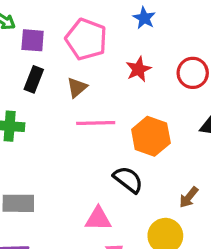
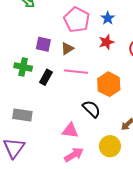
blue star: (144, 18) -> (108, 18), moved
purple square: (33, 40) -> (43, 44), moved
black rectangle: (34, 79) -> (46, 77), moved

